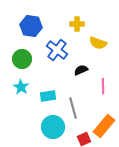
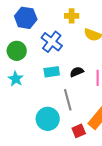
black semicircle: (81, 70) -> (77, 72), moved
cyan rectangle: (48, 96) -> (52, 72), moved

